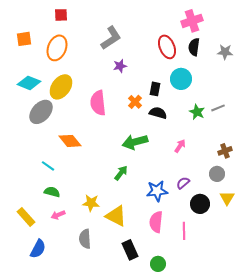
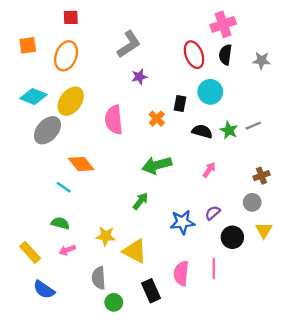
black semicircle: (158, 113) -> (202, 131), moved
cyan line: (48, 166) -> (64, 187), moved
pink semicircle: (156, 222) -> (181, 273), moved
blue semicircle: (38, 249) -> (44, 290), turned 96
green circle: (158, 264) -> (114, 302), moved

